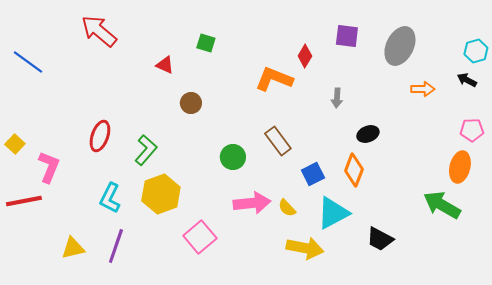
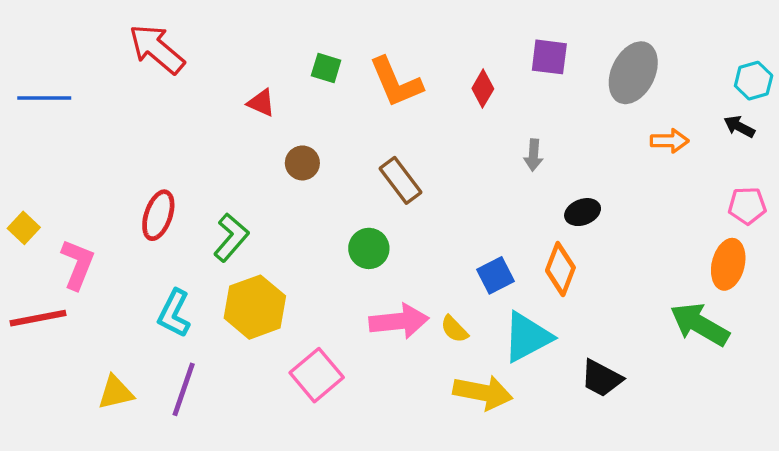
blue line: (28, 62) -> (44, 98), turned -36
orange L-shape: (274, 79) -> (396, 82), moved, turned -135
brown rectangle: (278, 141) -> (401, 180), moved

